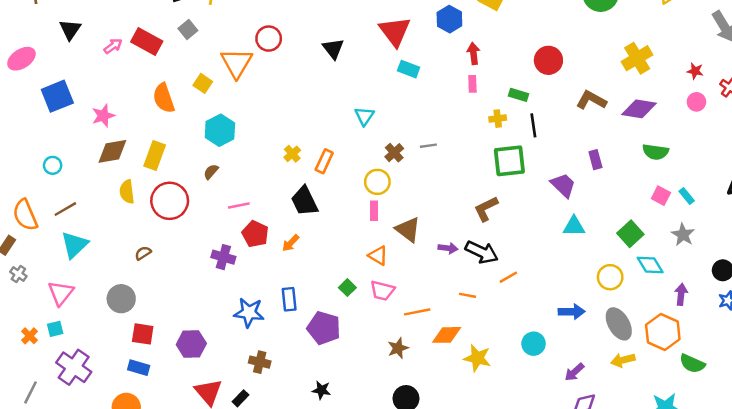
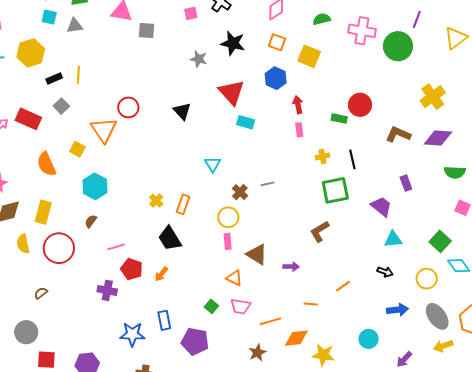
green rectangle: (519, 95) -> (339, 118), moved
black arrow: (482, 252) -> (385, 272), moved, size x0.6

